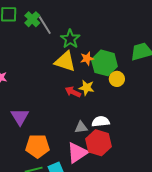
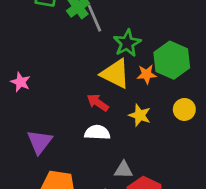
green hexagon: (104, 63) -> (172, 60), moved
red arrow: (73, 92) -> (98, 103), moved
white semicircle: (101, 122) -> (97, 133), moved

